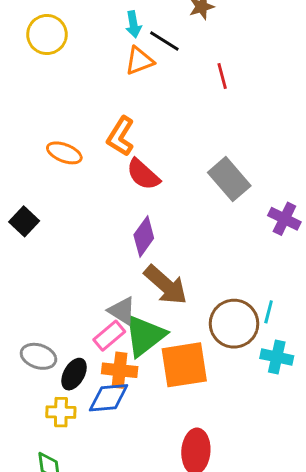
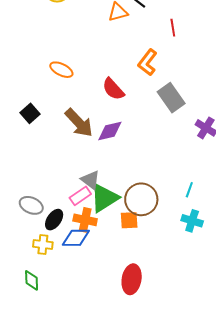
orange L-shape: (121, 136) -> (147, 62), moved
purple diamond: (144, 237) -> (110, 131), turned 36
brown arrow: (166, 285) -> (79, 123), moved
brown circle: (234, 324) -> (141, 199), moved
orange square: (184, 365) -> (129, 220), size x0.6

